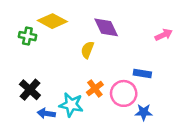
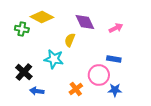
pink arrow: (164, 35) -> (116, 28), moved
orange cross: (95, 88) -> (76, 89), moved
cyan star: (71, 105) -> (54, 59), moved

